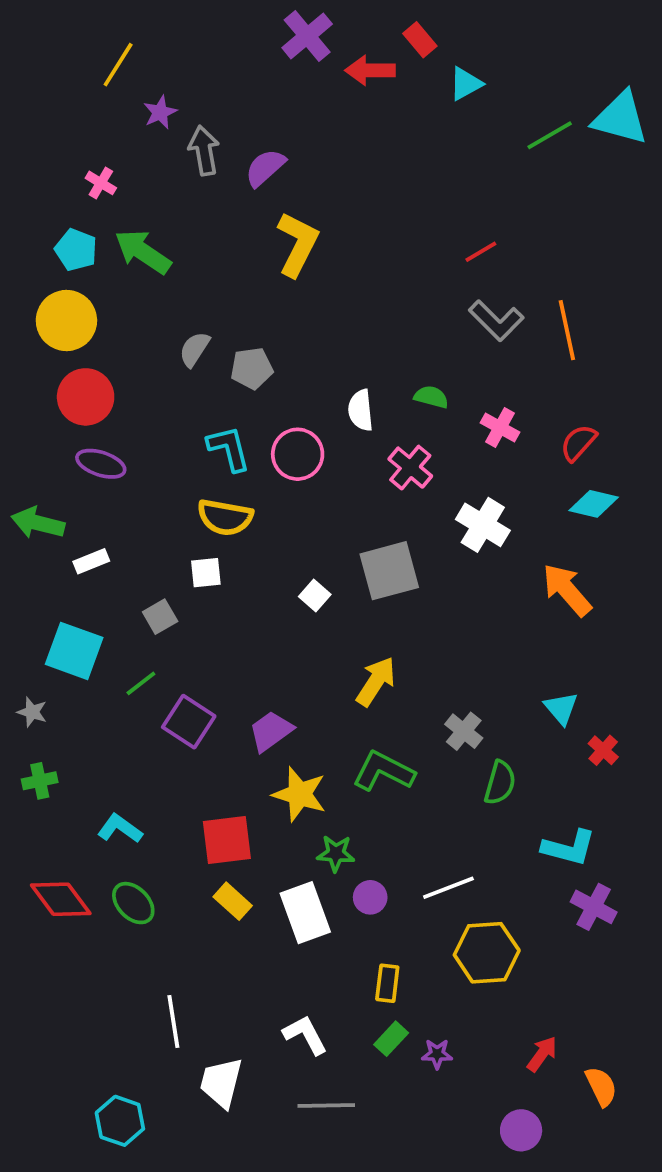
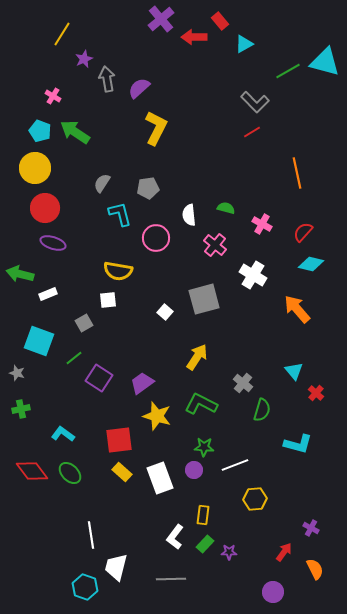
gray L-shape: (496, 321) -> (255, 102), moved
gray pentagon: (252, 368) -> (148, 188), moved
cyan L-shape: (229, 448) -> (120, 214), moved
green star: (336, 853) -> (204, 447), moved
purple cross: (594, 907) -> (311, 528), moved, size x0.7
yellow hexagon: (487, 953) -> (255, 499), size x0.7
white L-shape: (305, 1035) -> (175, 537), moved, turned -115
cyan hexagon: (120, 1121) -> (85, 587), moved

